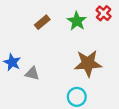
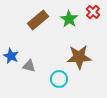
brown rectangle: (42, 22) -> (38, 20), size x1.5
cyan circle: (77, 97) -> (59, 79), moved

